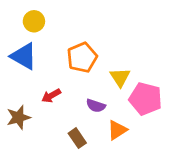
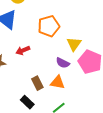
purple semicircle: (96, 106) -> (63, 63), moved
orange triangle: (117, 130) -> (58, 82), moved, turned 35

